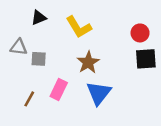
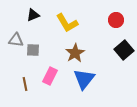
red circle: (140, 33) -> (116, 20), moved
black square: (146, 59) -> (124, 50), turned -36
brown line: (29, 99) -> (25, 84), turned -40

